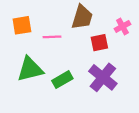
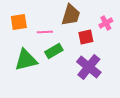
green rectangle: (62, 80) -> (54, 51), moved

